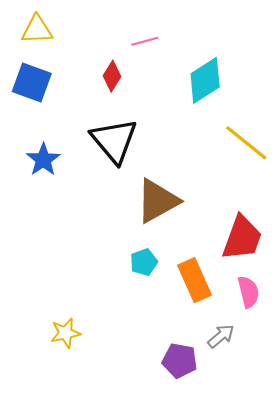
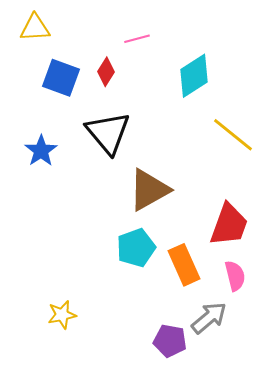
blue square: (32, 82) -> (61, 78), moved
cyan pentagon: (144, 262) -> (136, 248), size x1.5
gray arrow: (221, 336) -> (209, 318), size x1.4

